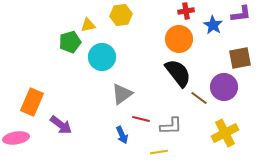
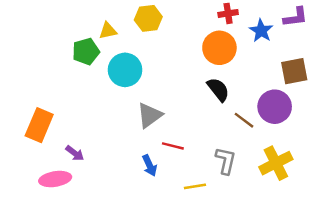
black semicircle: (178, 73) -> (218, 90), size x0.7
purple arrow: (61, 125) -> (75, 153), size x0.7
gray L-shape: (171, 126) -> (226, 161), moved, turned -75
pink ellipse: (16, 138) -> (55, 179), moved

